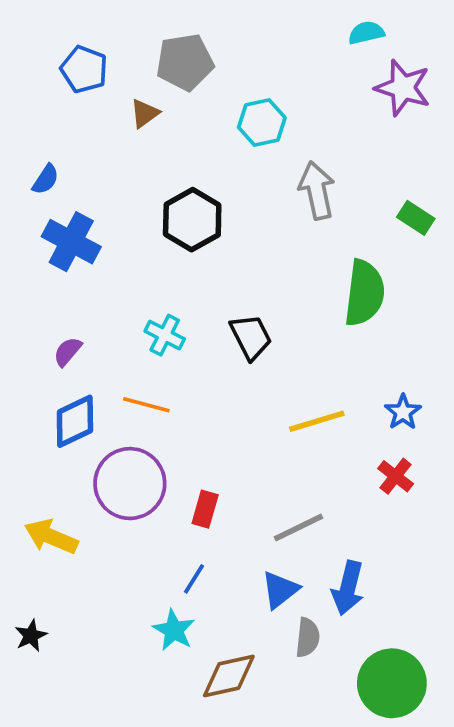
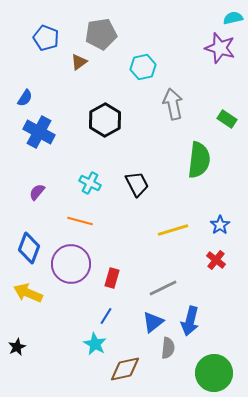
cyan semicircle: (366, 33) -> (233, 18), moved
blue diamond: (75, 421) -> (29, 248), moved, turned -44

